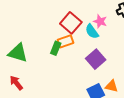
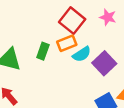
cyan semicircle: (92, 31) -> (82, 54), moved, turned -84
green rectangle: (56, 48) -> (43, 51), moved

